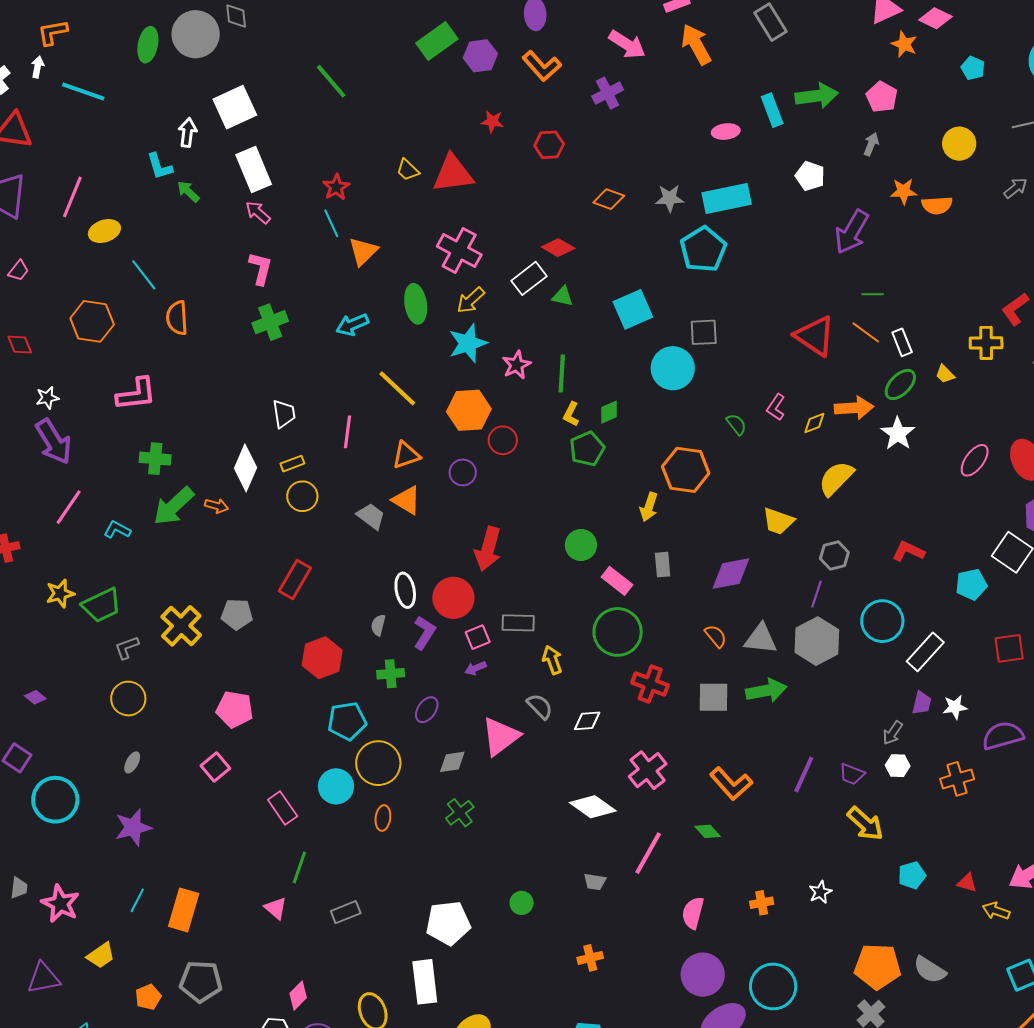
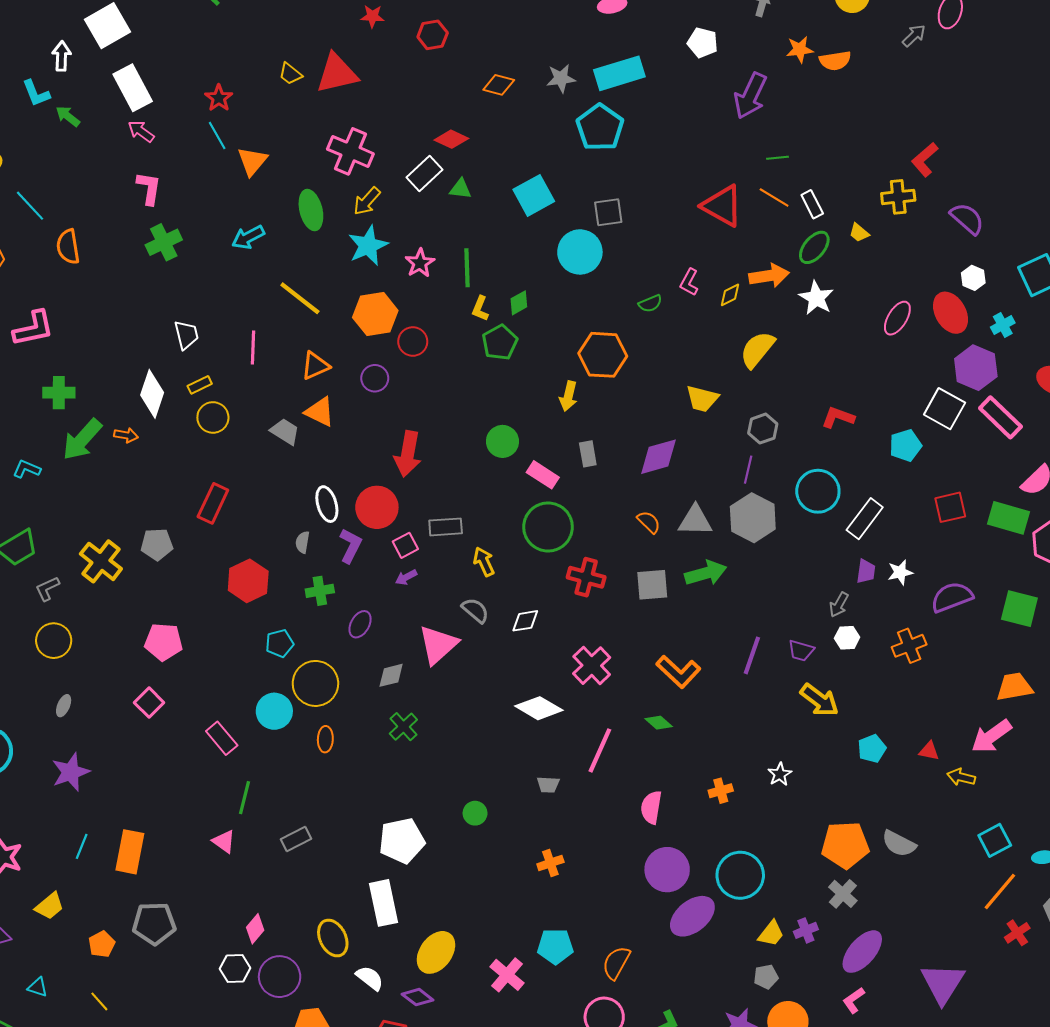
green semicircle: (736, 424) -> (650, 303), turned 110
cyan pentagon: (347, 721) -> (280, 643), size x0.7

